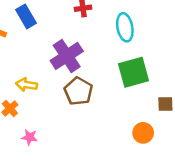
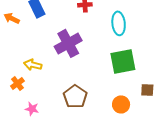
brown pentagon: (78, 91) -> (75, 97), moved
orange circle: (143, 133) -> (121, 104), moved

